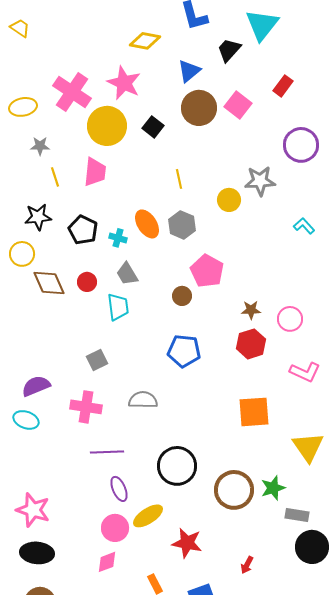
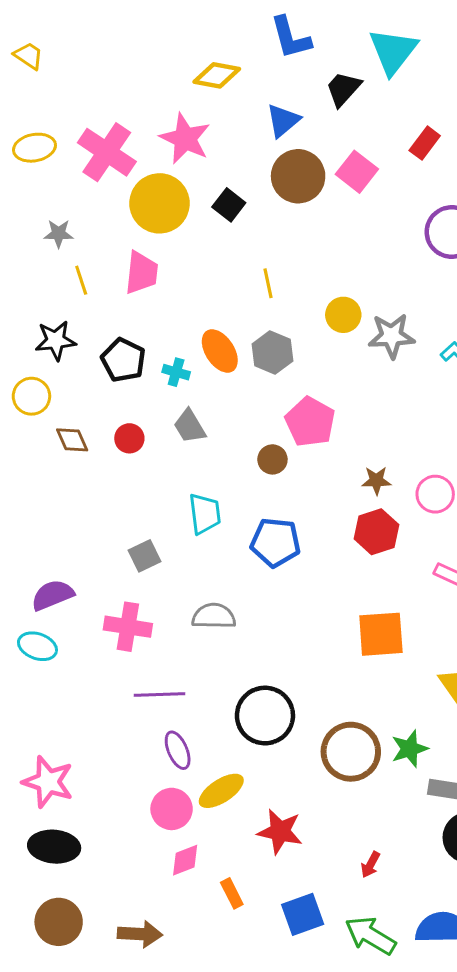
yellow ellipse: (23, 107) -> (34, 148), moved
gray star: (260, 181) -> (391, 336), moved
brown diamond: (49, 283) -> (72, 440), size x0.7
cyan trapezoid: (118, 307) -> (205, 514), moved
pink diamond: (107, 562) -> (185, 860), moved

